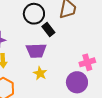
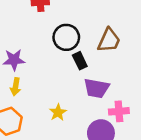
purple trapezoid: (36, 51) -> (97, 88), moved

